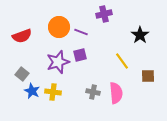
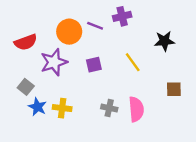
purple line: (81, 32) -> (95, 26), moved
black star: (140, 35) -> (164, 41), turned 30
yellow line: (122, 61) -> (133, 62), moved
purple star: (58, 62) -> (54, 62), moved

